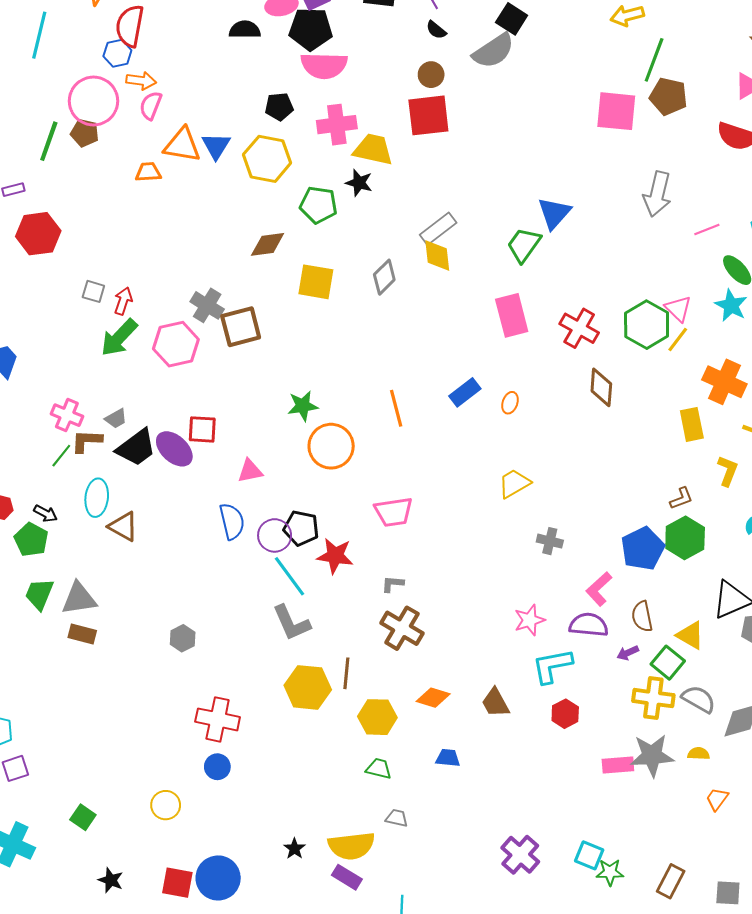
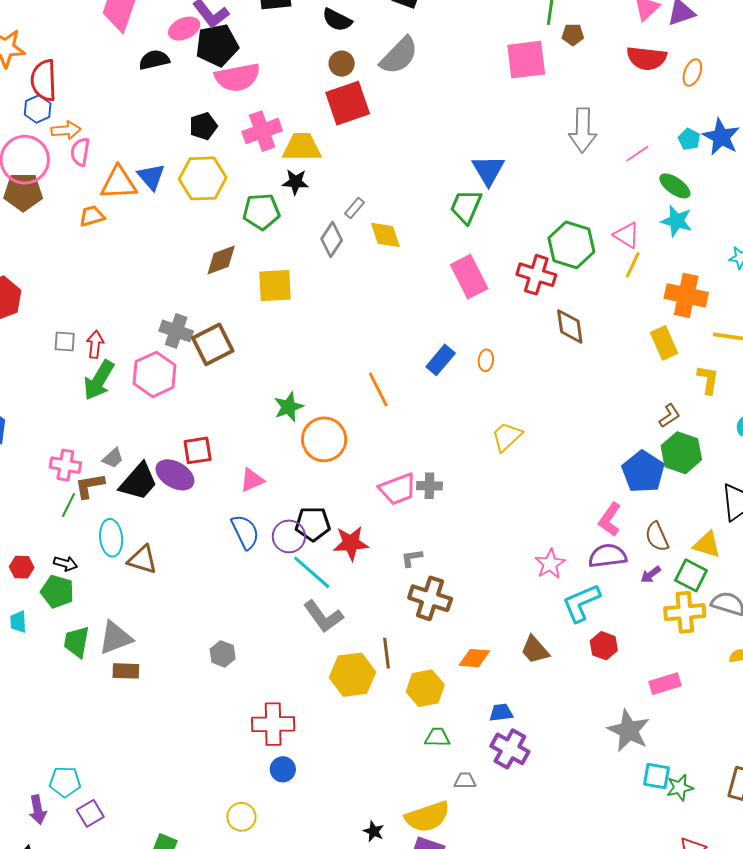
black semicircle: (436, 30) -> (337, 20), size x1.4
gray semicircle: (493, 51) -> (399, 56), moved
brown pentagon: (668, 97) -> (573, 35), size x0.6
brown pentagon: (85, 133) -> (23, 192), size x1.4
gray rectangle: (438, 229) -> (354, 208), moved, size x0.6
gray diamond: (384, 277) -> (332, 240), moved
green hexagon: (647, 325) -> (571, 245), moved
gray cross: (550, 541) -> (429, 486), moved
gray star: (652, 756) -> (629, 731), moved, turned -30
purple cross: (520, 855) -> (510, 749), moved

